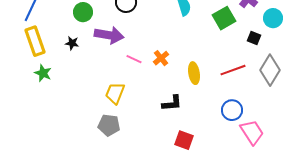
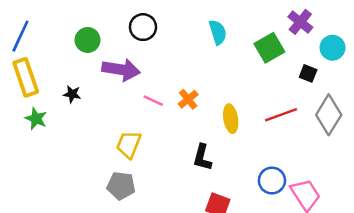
black star: (72, 43) -> (72, 94), moved
black L-shape: (172, 103) -> (202, 157), turned 110
blue circle: (232, 110) -> (272, 181), moved

